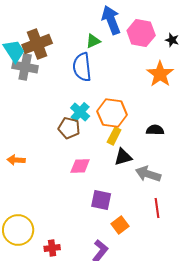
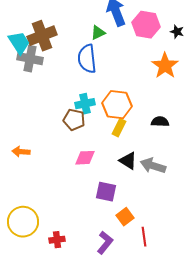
cyan cross: (80, 112) -> (85, 104), turned 36
black triangle: (123, 157) -> (128, 161), moved, turned 48
red line: (157, 208) -> (144, 237), moved

